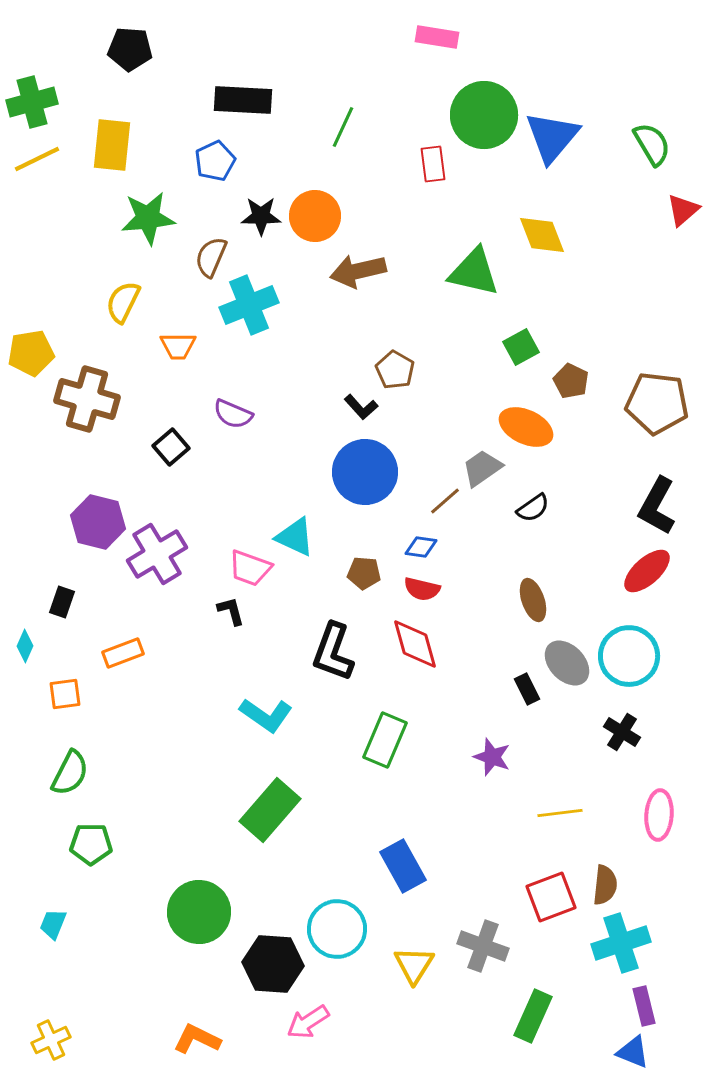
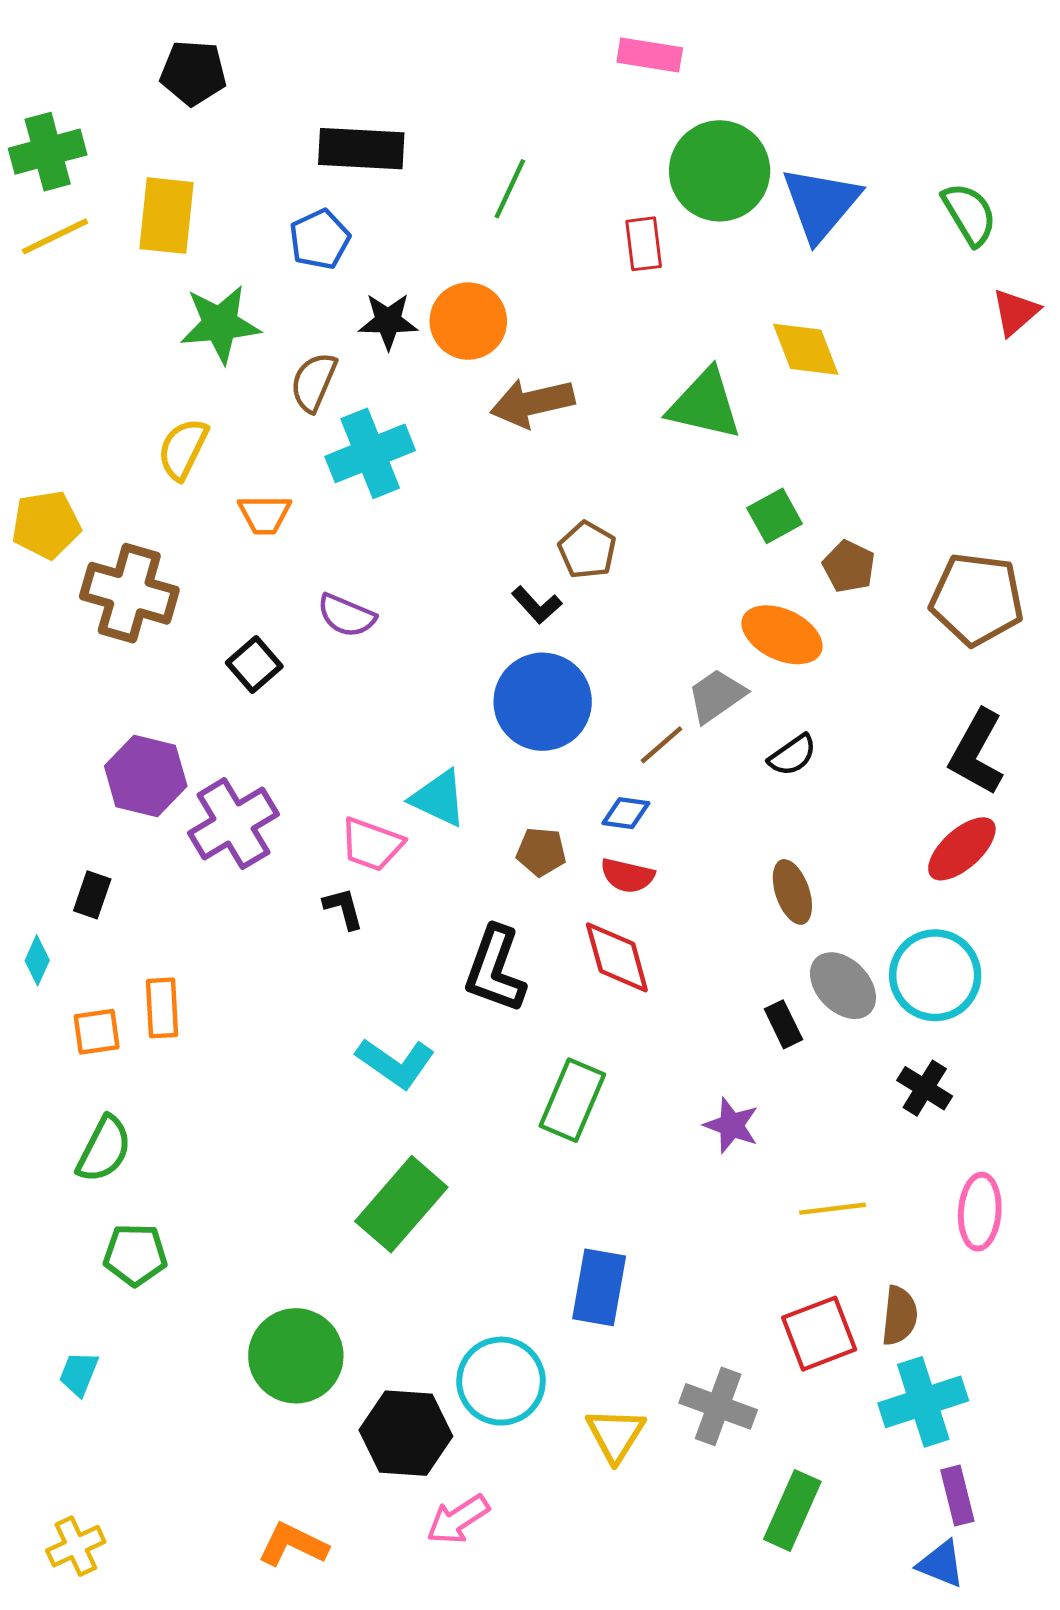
orange rectangle: (123, 653) -> (162, 1008), moved, turned -72
blue rectangle: (403, 866) -> (599, 1287), turned 39

